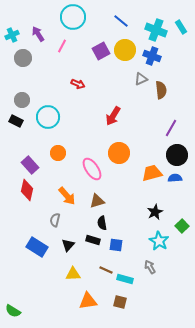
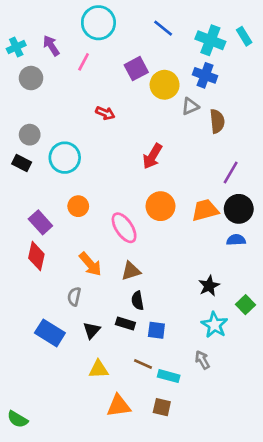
yellow circle: (125, 50) -> (165, 85), moved
orange trapezoid: (152, 173) -> (205, 210), moved

